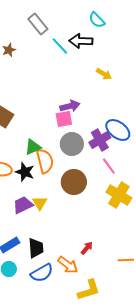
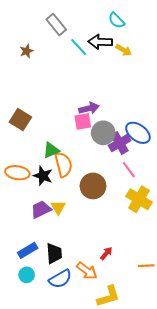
yellow arrow: (104, 74) -> (124, 50), moved
gray circle: (72, 144) -> (103, 133), moved

